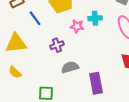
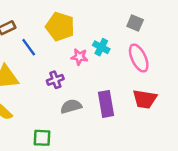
cyan cross: (95, 18) -> (101, 47), turned 32
purple rectangle: (96, 83) -> (106, 104), moved

